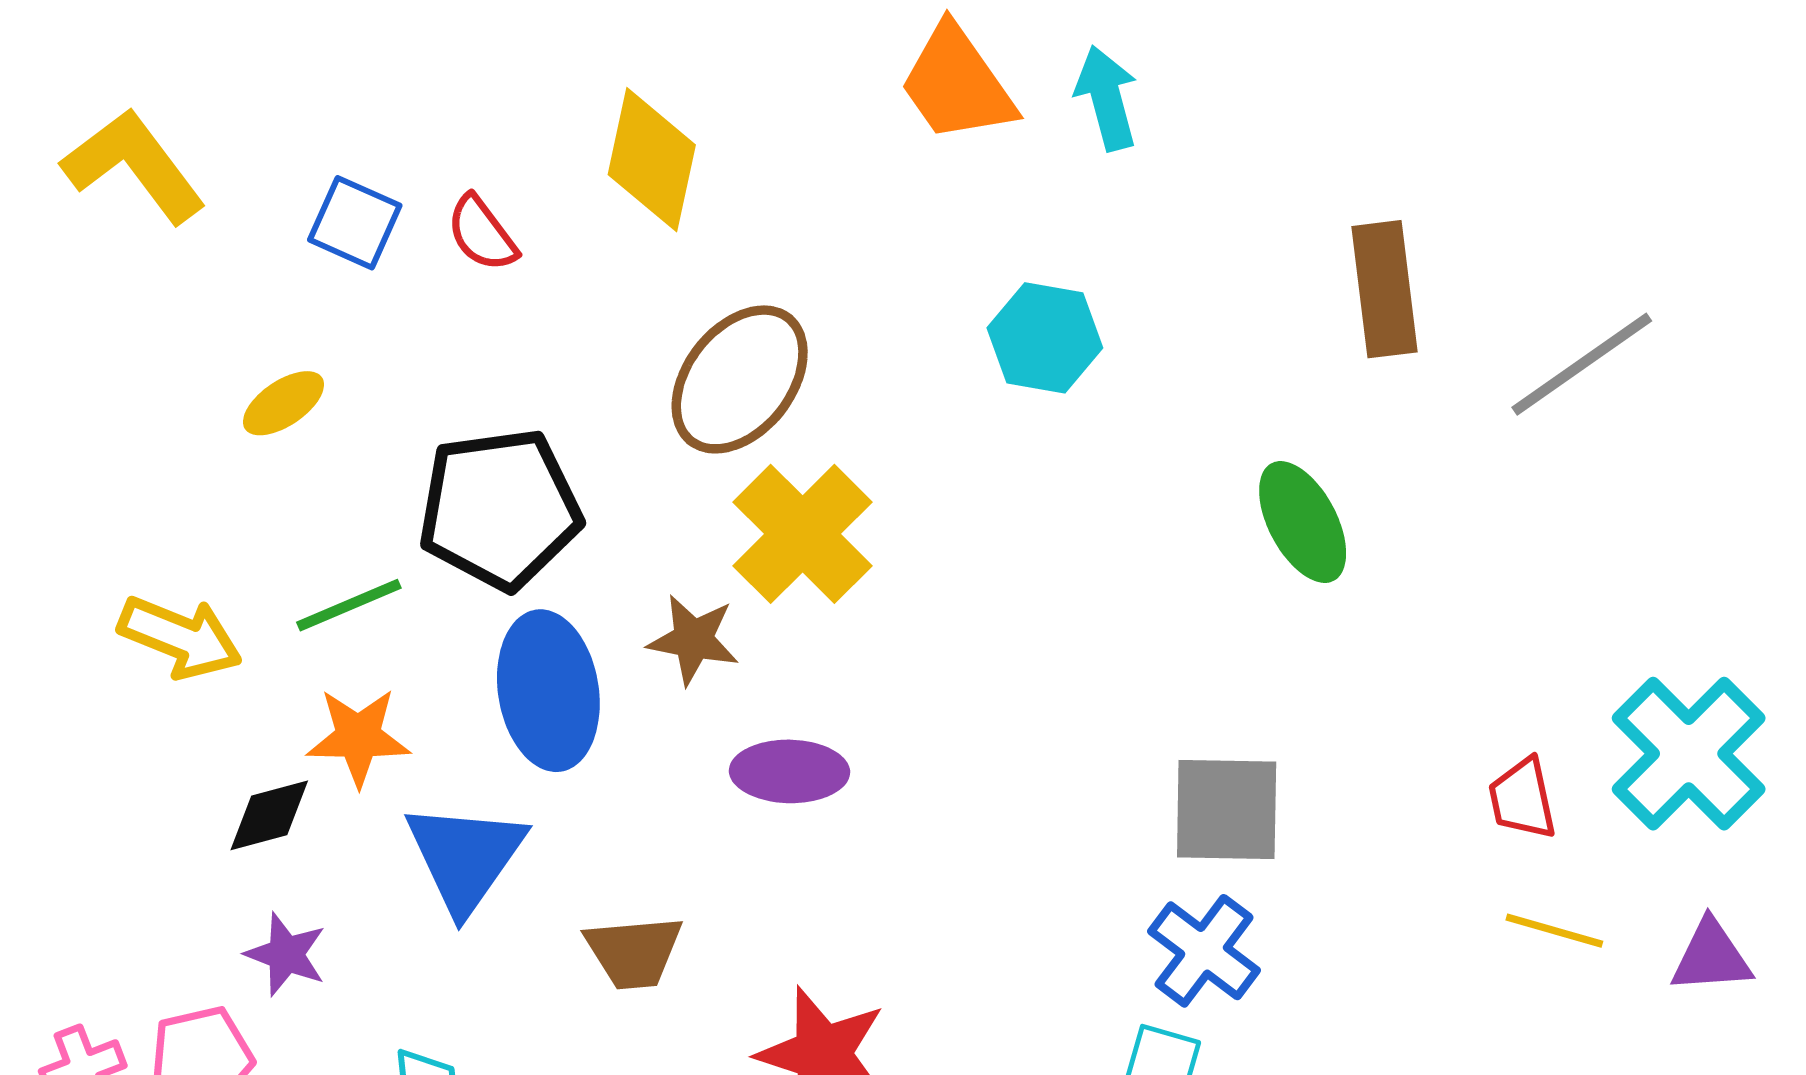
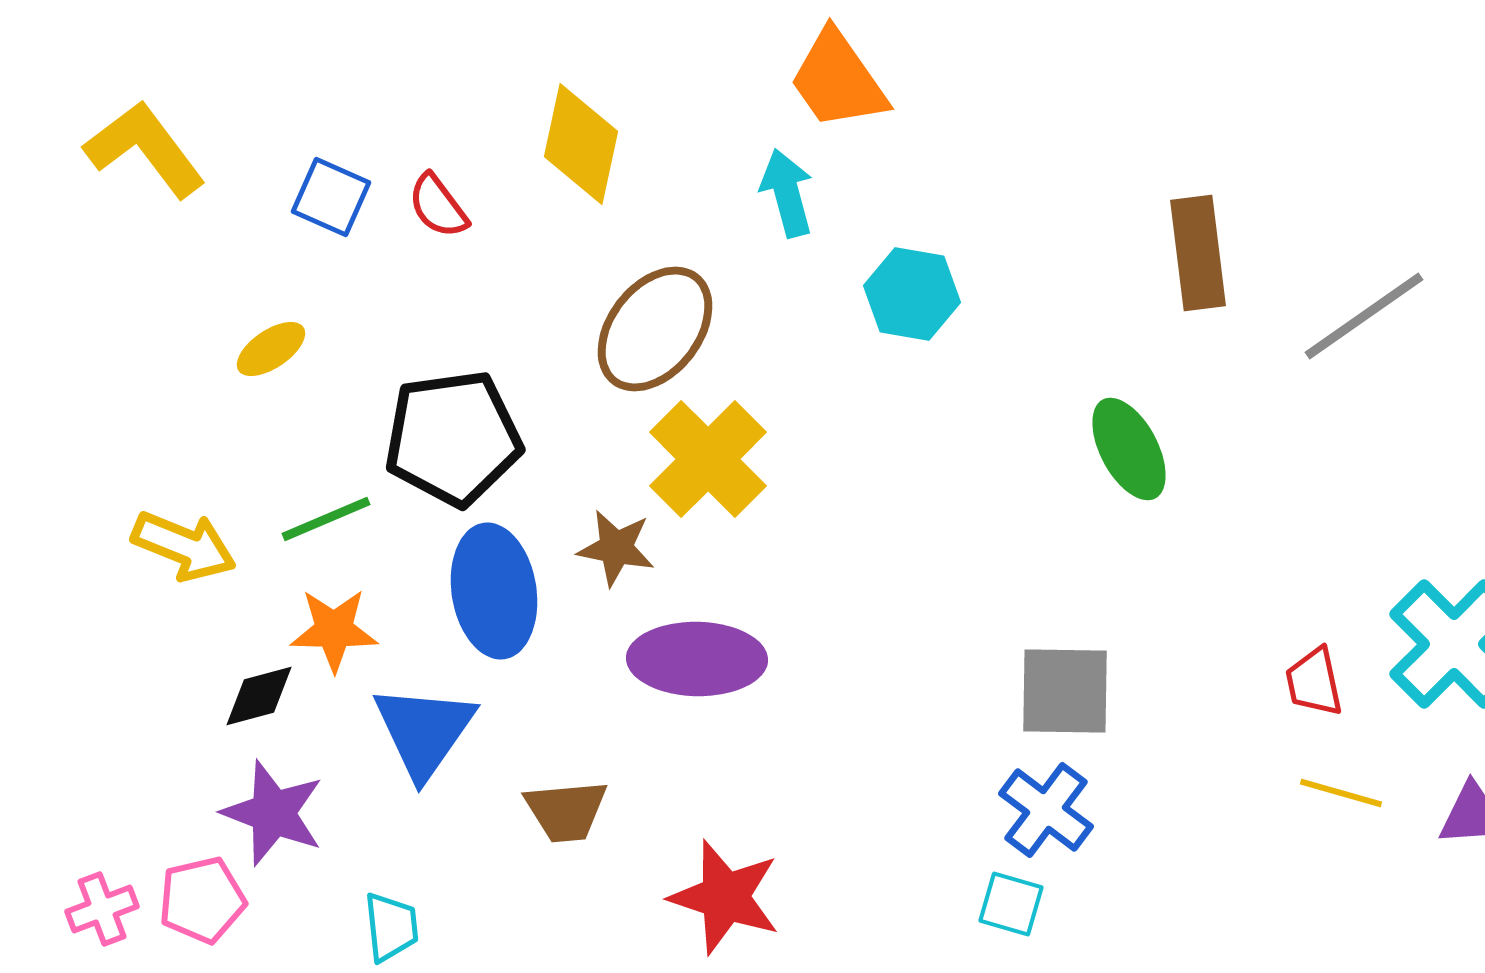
cyan arrow: (1107, 98) -> (787, 193), moved
purple ellipse: (789, 771) -> (697, 659), size x1.4
purple star: (286, 954) -> (273, 813), size x1.5

